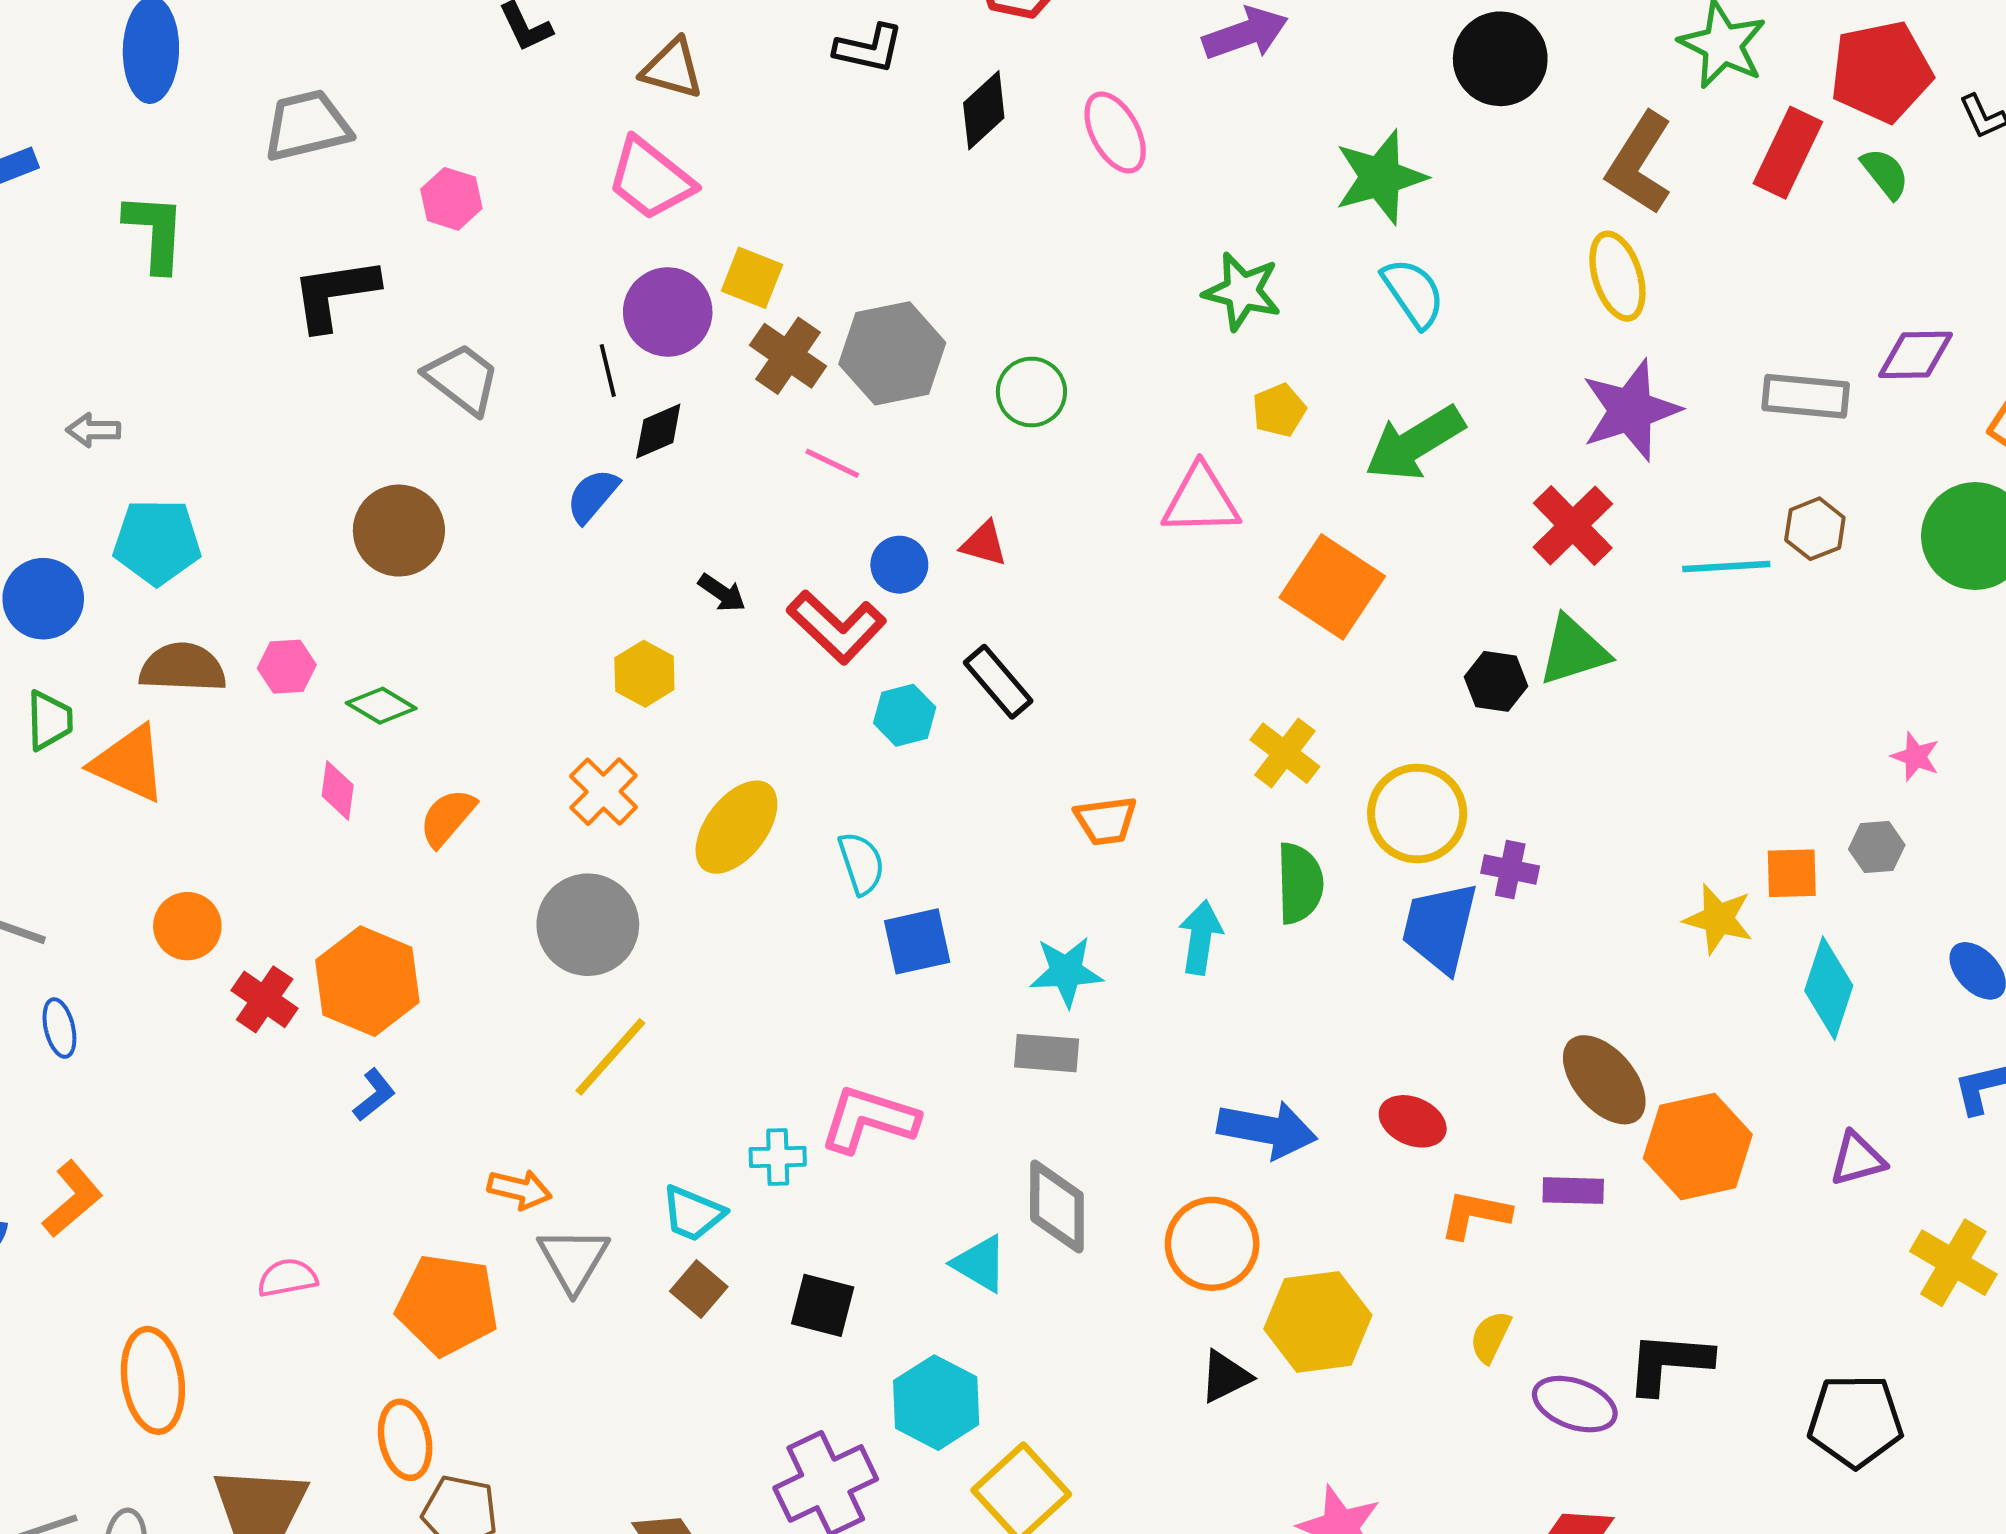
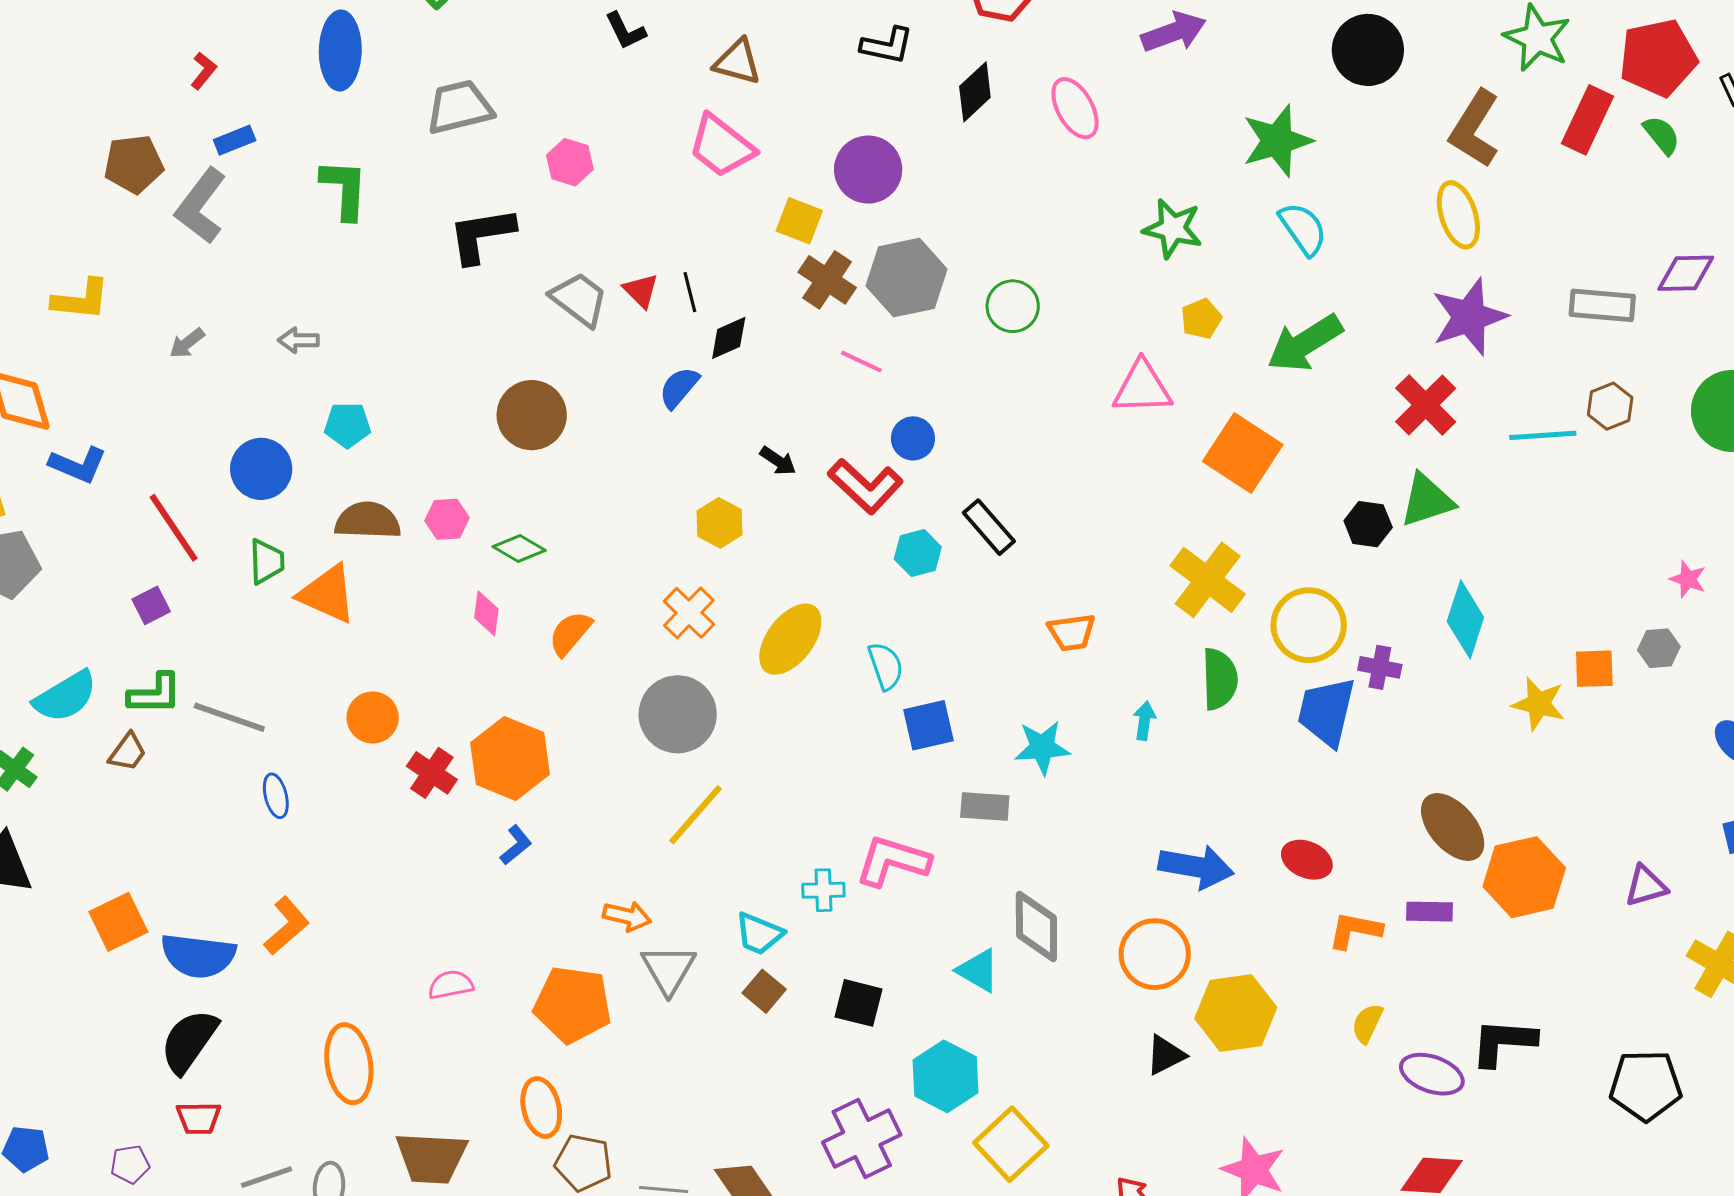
purple circle: (668, 312) -> (868, 170), moved
cyan pentagon: (157, 542) -> (348, 425), size x0.7
red triangle: (984, 544) -> (641, 291), moved, turned 30
yellow cross: (1285, 753) -> (1208, 580), size x1.4
cyan arrow: (1201, 937) -> (1144, 721), size x0.7
cyan diamond: (1829, 988) -> (1465, 619), moved
gray rectangle: (1047, 1053) -> (985, 806), moved

